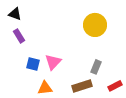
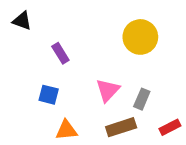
purple rectangle: (19, 36) -> (60, 53), moved
pink triangle: (53, 62) -> (108, 90), moved

